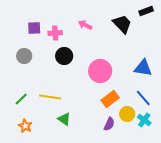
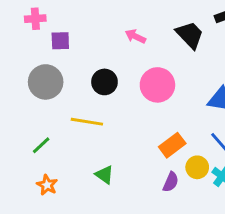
pink cross: (55, 33) -> (35, 19), moved
gray circle: (24, 56) -> (46, 82), size x1.5
pink circle: (100, 71) -> (157, 85), moved
yellow line: (50, 97) -> (87, 122), moved

